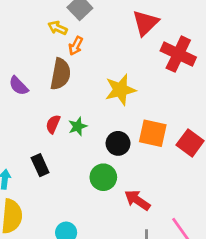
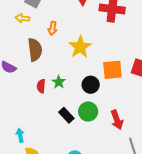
orange arrow: (76, 46) -> (53, 28), moved
black rectangle: (40, 165) -> (66, 115), moved
red arrow: (137, 200) -> (117, 120), turned -126

